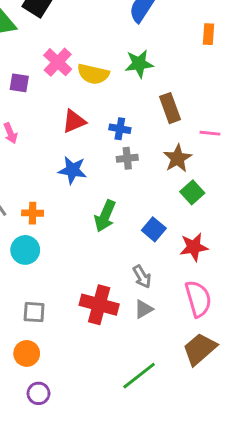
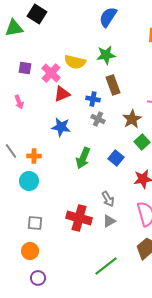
pink cross: (58, 62) -> (51, 73), moved
brown rectangle: (170, 108) -> (113, 85), moved
gray cross: (127, 158) -> (98, 119), turned 32
blue square: (154, 229) -> (116, 158), moved

